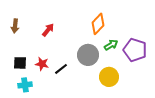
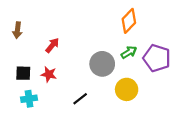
orange diamond: (98, 24) -> (129, 21), moved
red arrow: (48, 30) -> (52, 45), moved
black line: (61, 69) -> (80, 99), moved

